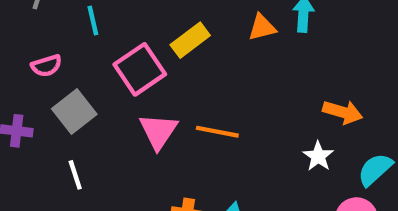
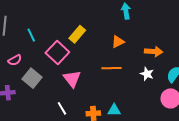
orange triangle: (262, 27) -> (118, 42), moved
orange line: (217, 132) -> (112, 68), moved
white line: (75, 175) -> (62, 108), moved

